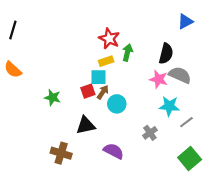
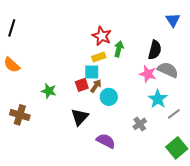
blue triangle: (185, 21) -> (173, 20), turned -35
cyan star: (169, 106) -> (158, 99), turned 30
black triangle: (86, 125) -> (80, 117), turned -36
brown cross: (61, 153) -> (20, 115), moved

